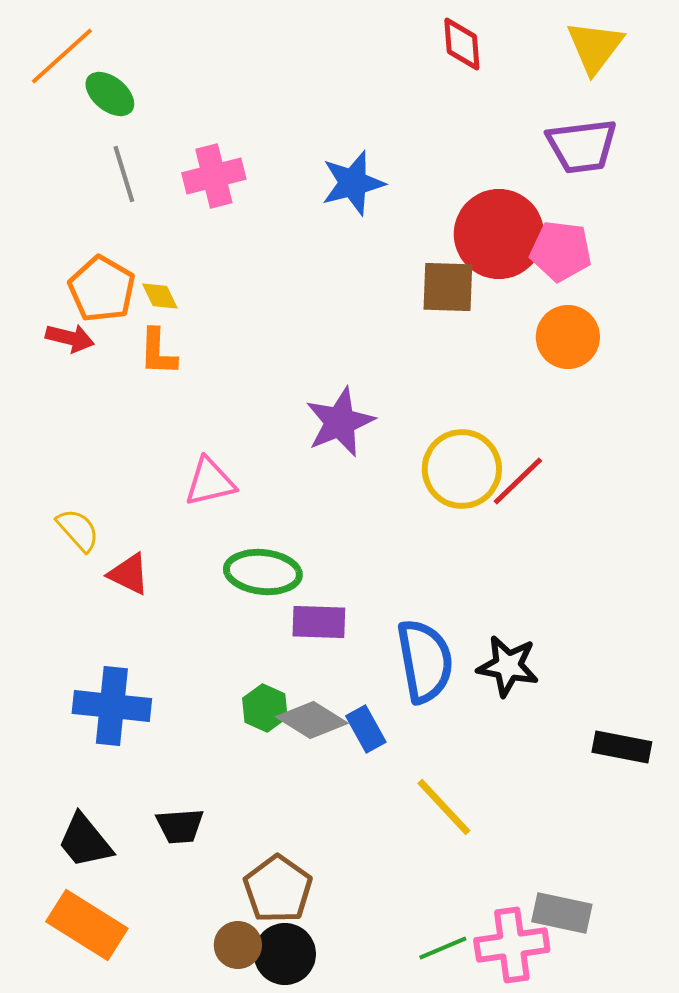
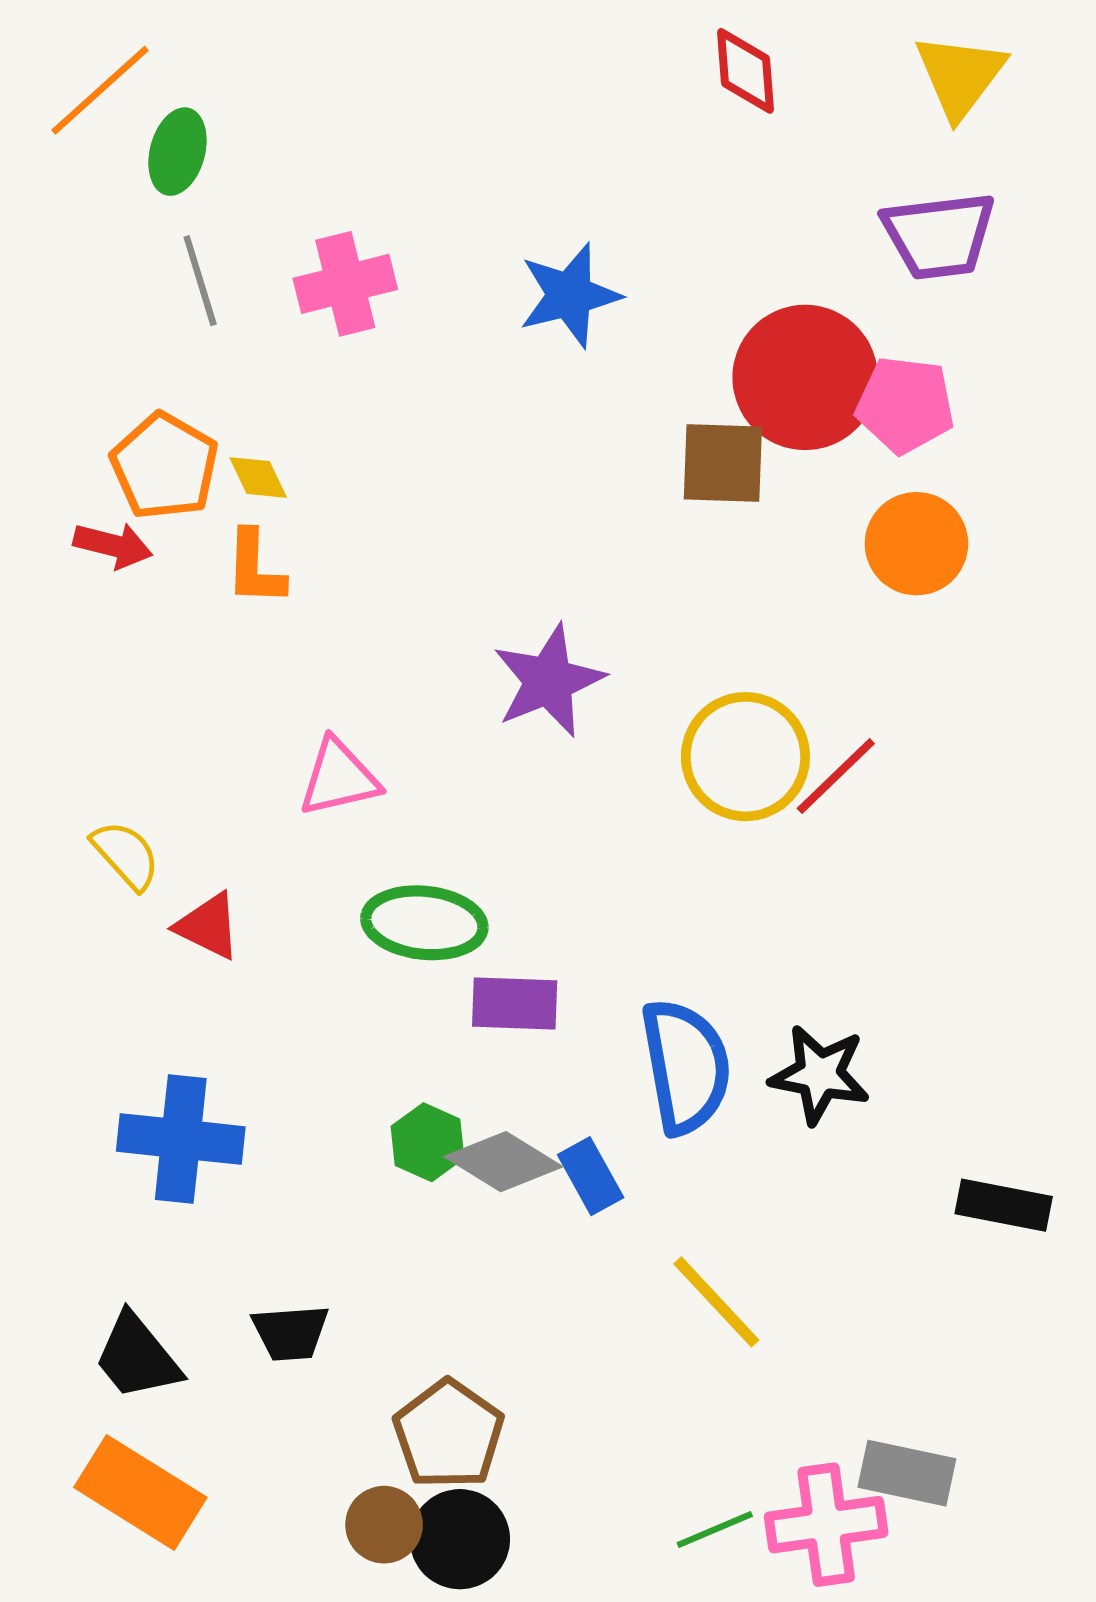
green ellipse: (110, 94) -> (177, 152), turned 66

